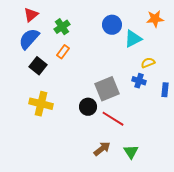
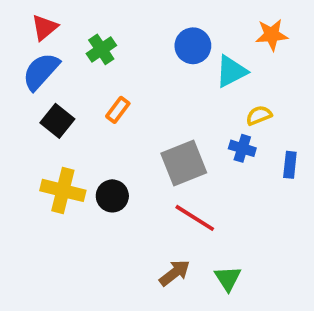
orange rectangle: (63, 52) -> (118, 110), moved
black circle: (88, 107) -> (112, 196), moved

